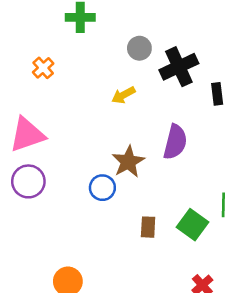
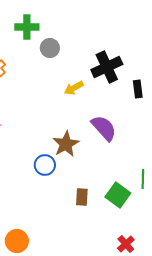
gray circle: (139, 48) -> (50, 48), moved
yellow arrow: (123, 95) -> (74, 88), moved
purple semicircle: (175, 142) -> (104, 128), turned -56

